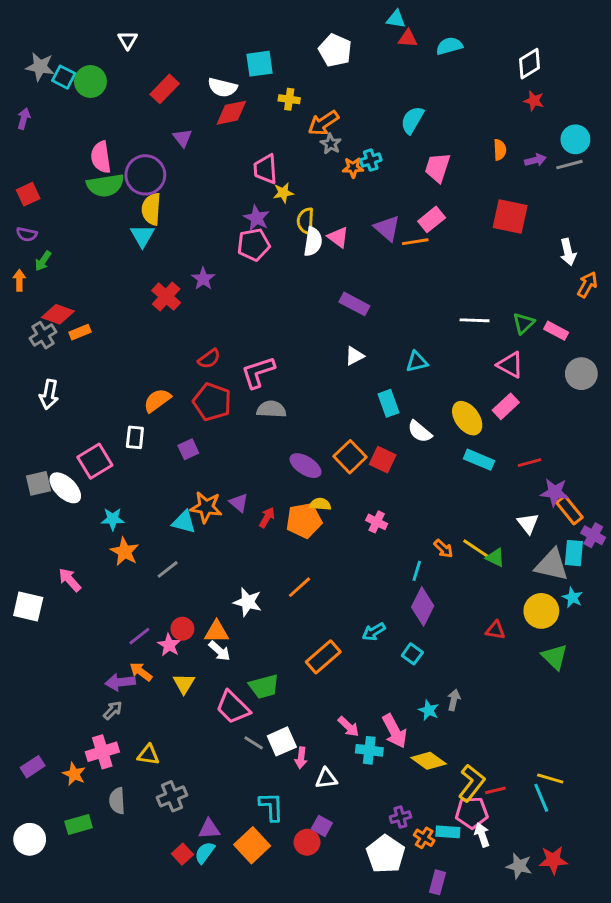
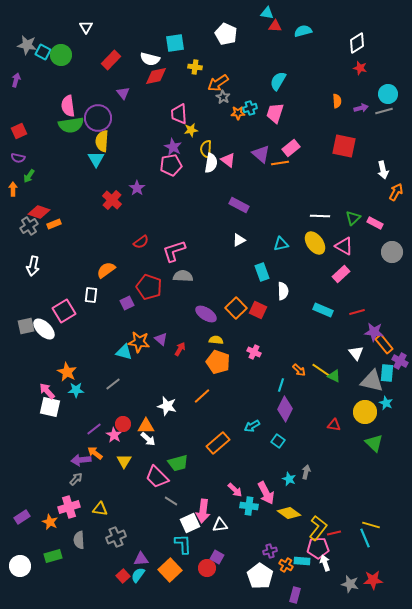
pink trapezoid: (437, 168) -> (275, 113), moved
red pentagon: (212, 402) -> (149, 287), moved
yellow ellipse: (467, 418) -> (315, 243), moved
white semicircle: (420, 431) -> (283, 291), turned -132
cyan star: (113, 519) -> (76, 390), moved
orange pentagon: (304, 520) -> (218, 362), moved, turned 30
orange star: (125, 552) -> (67, 372), moved
white square: (28, 606) -> (50, 407), moved
white square: (282, 741) -> (190, 523), moved
pink arrow: (301, 758) -> (203, 511), size x1.6

